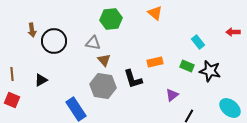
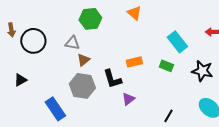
cyan rectangle: (198, 42) -> (177, 42), size x1.5
brown triangle: (104, 60) -> (83, 60), turned 32
black star: (210, 71) -> (202, 71), moved
purple triangle: (172, 95) -> (128, 99), moved

